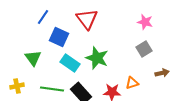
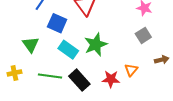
green star: (97, 58) -> (96, 45), turned 30
orange triangle: (132, 83) -> (131, 70), turned -32

